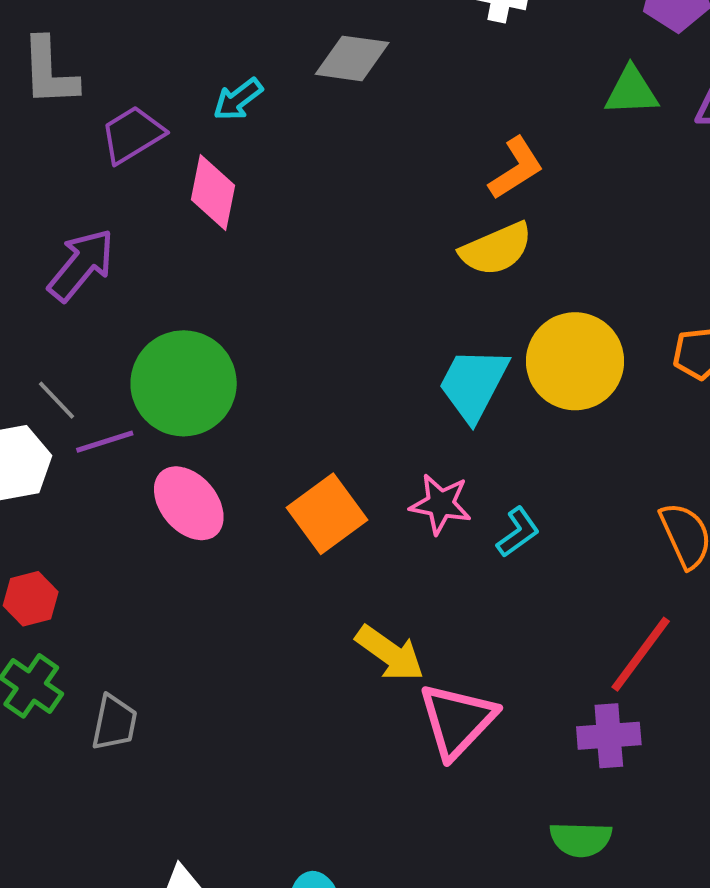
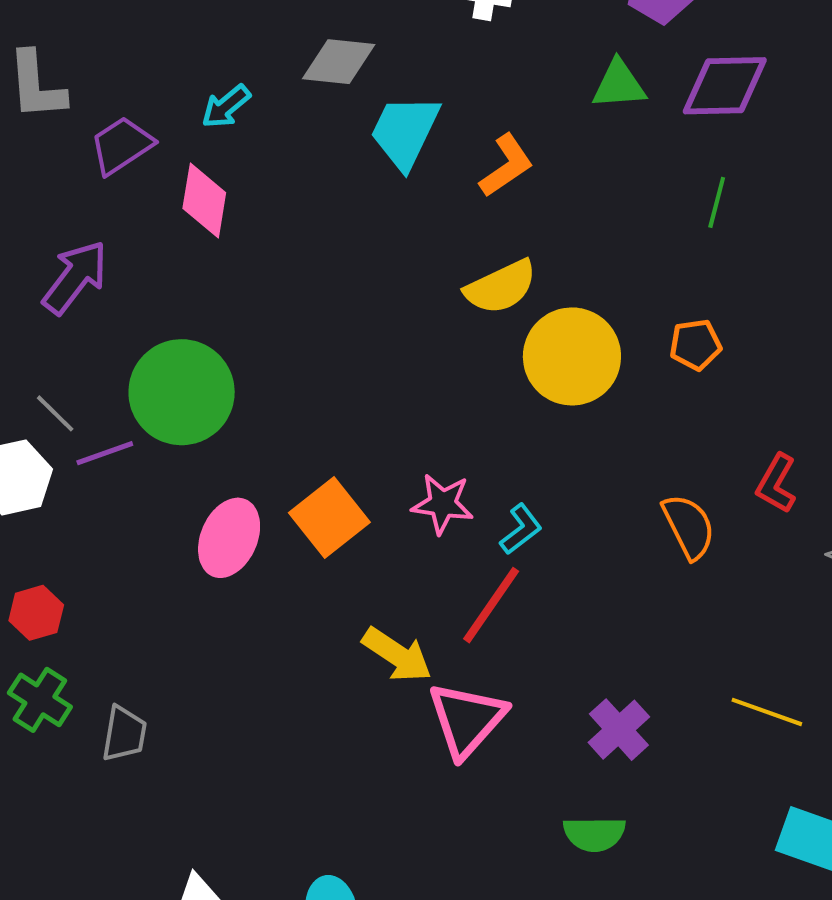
yellow semicircle: (496, 249) -> (501, 287), moved
cyan trapezoid: (473, 384) -> (405, 132), moved
pink ellipse: (189, 503) -> (229, 538), moved, turned 66
red line: (641, 654) -> (491, 605), moved
purple cross: (609, 736) -> (619, 730), turned -36

